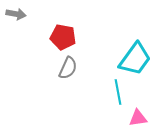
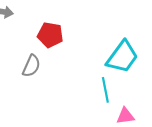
gray semicircle: (68, 68) -> (31, 66), moved

